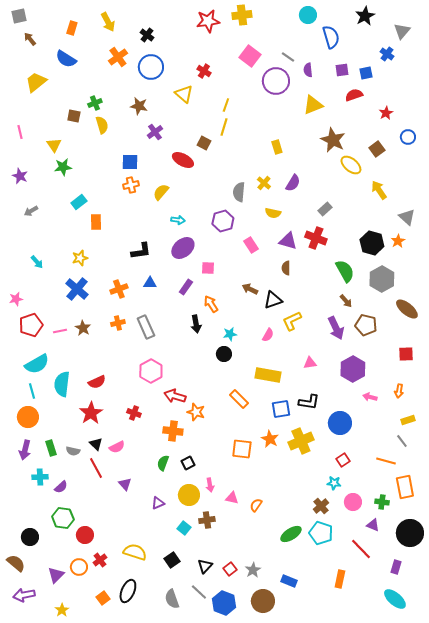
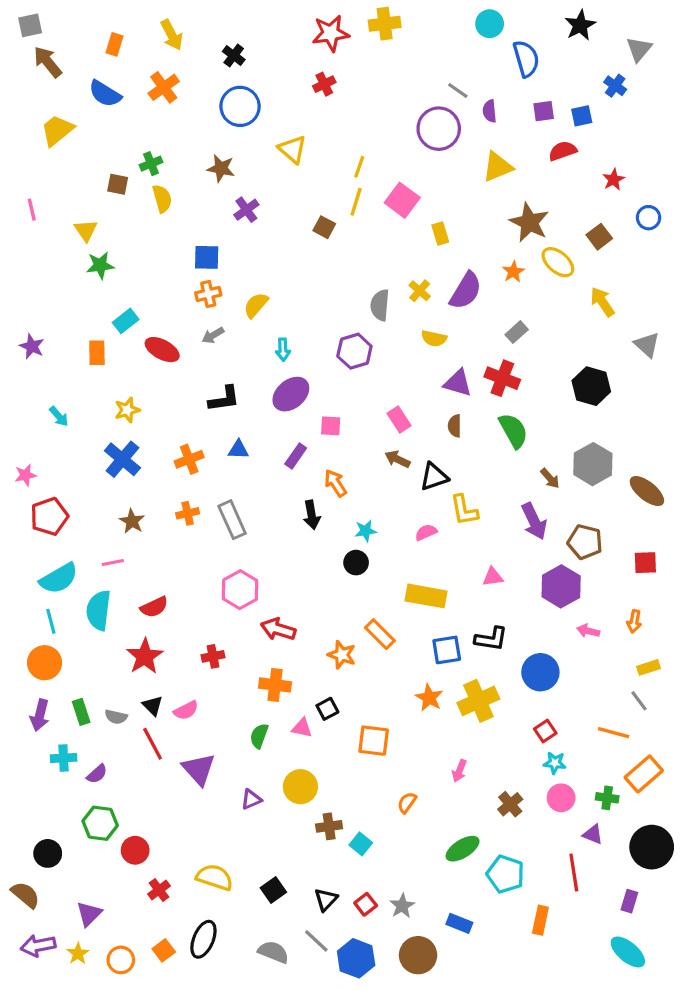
brown arrow: (30, 39) -> (48, 62), size x1.5
pink square: (250, 56) -> (402, 200), moved
orange cross: (118, 57) -> (164, 87), moved
red cross: (204, 71) -> (324, 84), moved, turned 32
red ellipse: (183, 160) -> (162, 350), moved
purple star: (20, 176) -> (32, 346), moved
purple semicircle: (293, 183) -> (466, 291), size x1.4
gray arrow: (31, 211) -> (213, 335), moved
cyan arrow: (178, 220) -> (283, 350), turned 80
orange rectangle: (96, 222) -> (97, 353), moved
orange star: (398, 241) -> (513, 272), moved
pink rectangle: (251, 245) -> (399, 419), moved
green semicircle: (345, 271) -> (513, 431), moved
gray hexagon: (382, 279) -> (593, 464), moved
yellow L-shape: (292, 321) -> (464, 510), turned -75
brown pentagon: (366, 325) -> (585, 542), moved
pink line: (60, 331) -> (113, 563), moved
pink semicircle: (268, 335) -> (426, 532), turned -144
orange star: (196, 412) -> (342, 655), moved
red cross: (134, 413) -> (213, 656), turned -32
orange square: (242, 449) -> (374, 741), moved
black square: (188, 463) -> (327, 709), moved
cyan star: (334, 483) -> (555, 763), moved
purple triangle: (125, 484) -> (199, 769), size x1.6
pink arrow: (210, 485) -> (459, 771), moved, turned 32
orange rectangle: (405, 487) -> (644, 774), turned 60
pink triangle: (232, 498) -> (302, 728), moved
cyan square: (184, 528) -> (361, 844), moved
cyan pentagon: (321, 533) -> (505, 874), moved
red line: (361, 549) -> (574, 873), turned 35
orange circle: (79, 567) -> (121, 960), moved
gray semicircle: (172, 599) -> (273, 952), turned 132
yellow star: (62, 610) -> (78, 954), moved

